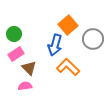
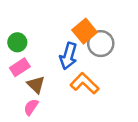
gray circle: (93, 39) -> (101, 44), moved
pink semicircle: (25, 86) -> (31, 107), turned -48

